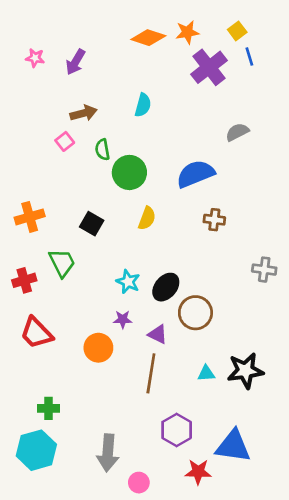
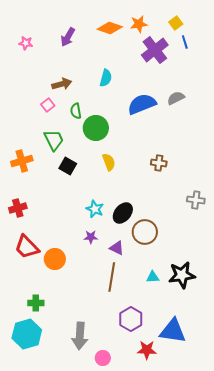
purple arrow: (75, 62) -> (68, 37), moved
blue semicircle: (195, 174) -> (142, 104), moved
yellow semicircle: (147, 218) -> (109, 162), turned -42
green trapezoid: (62, 263) -> (54, 140), moved
orange circle: (98, 348) -> (55, 259), moved

